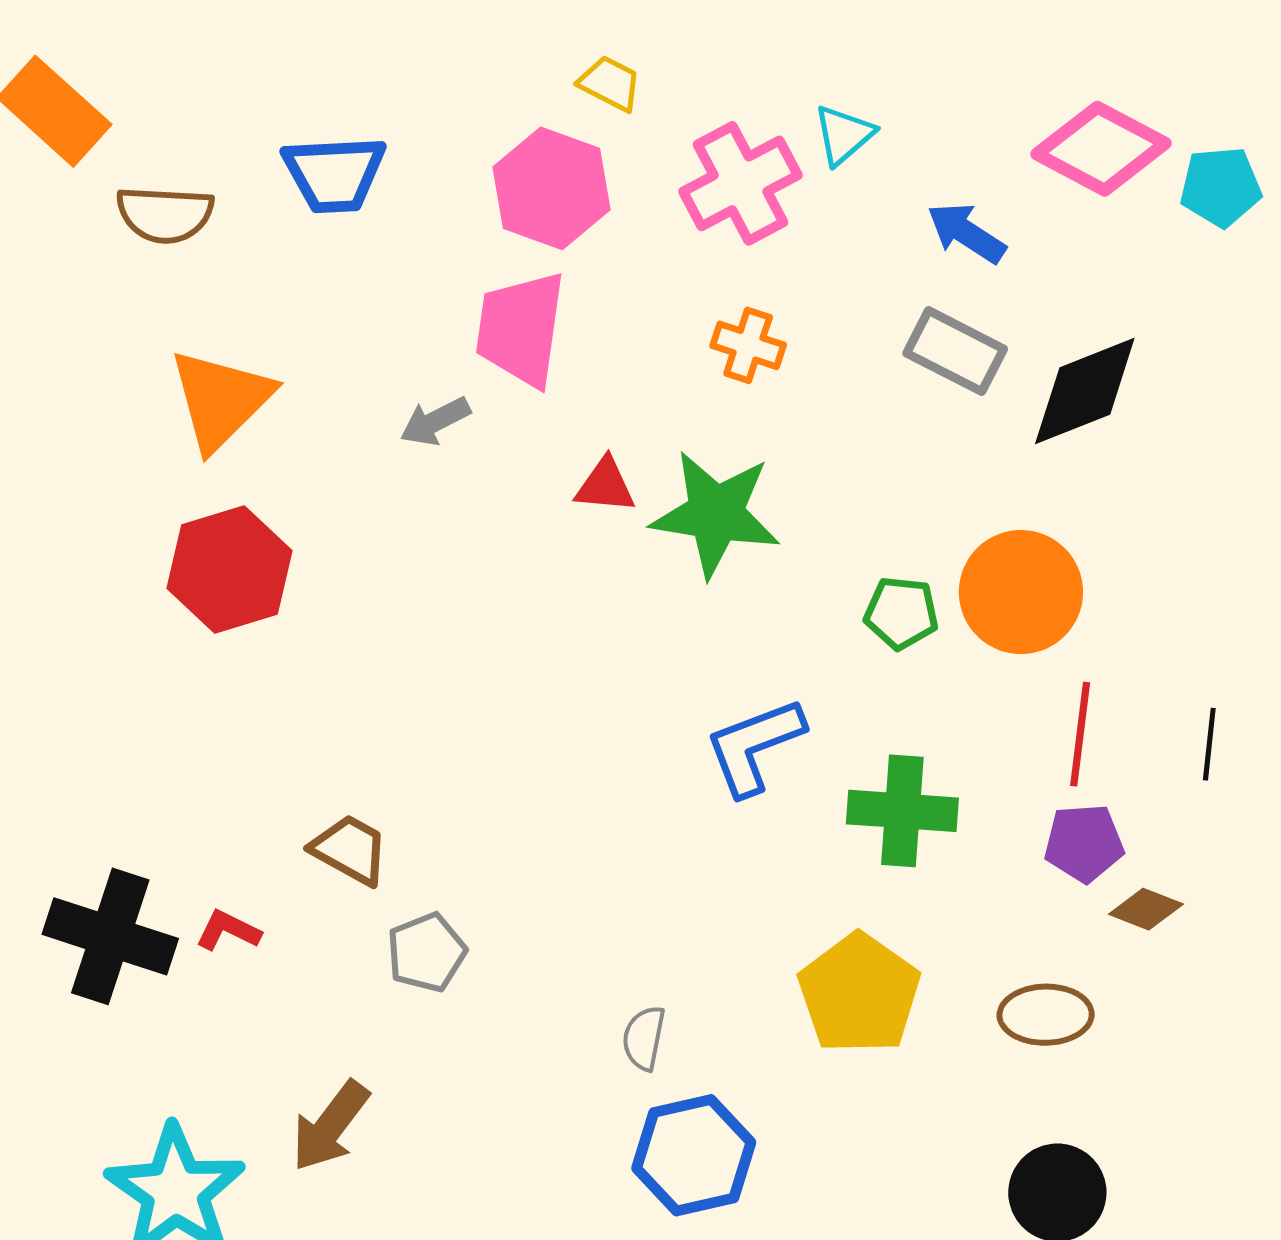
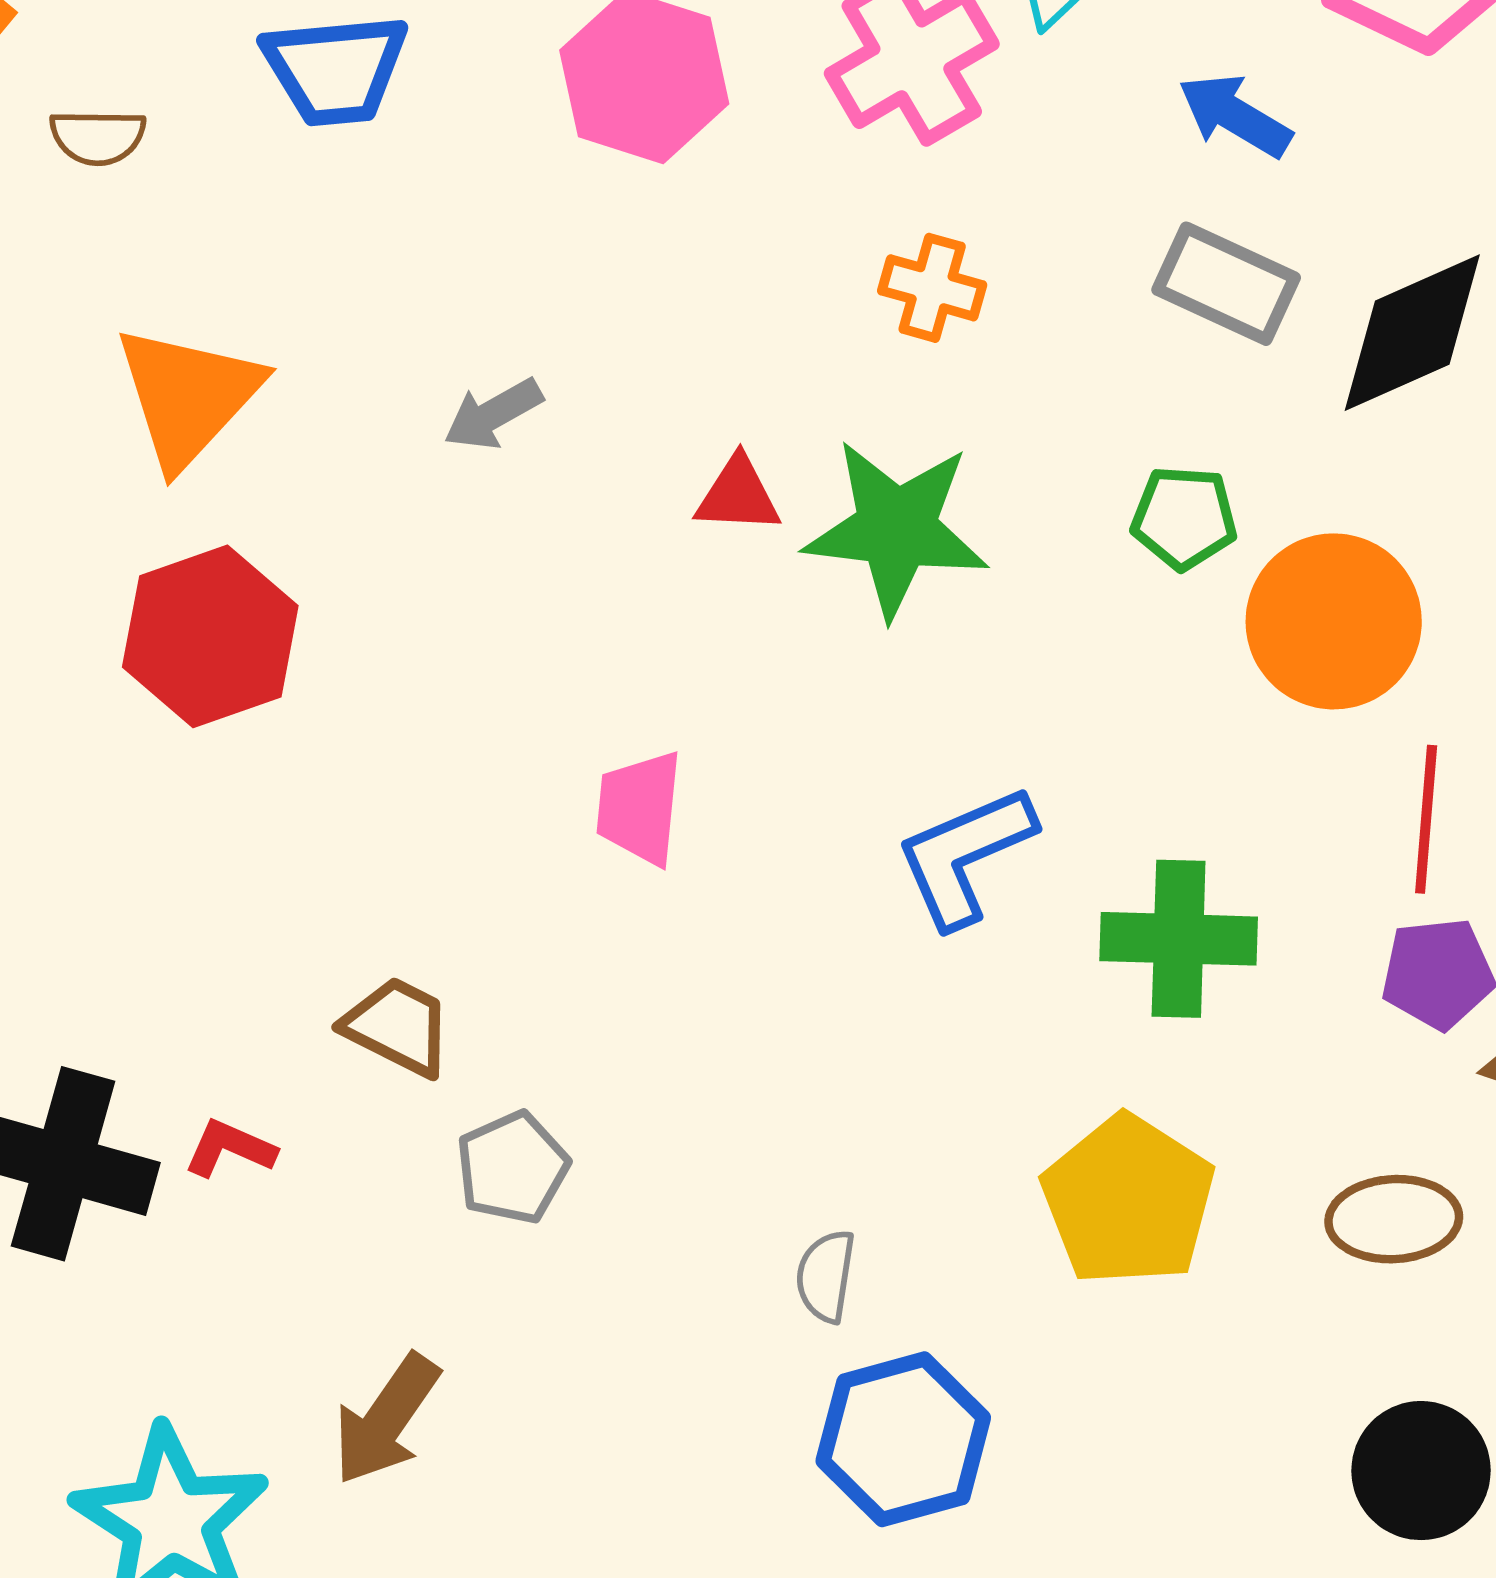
brown semicircle: (165, 214) -> (98, 137), size x0.7
pink trapezoid: (521, 329) -> (639, 808), moved, size x0.7
green pentagon: (901, 613) -> (1184, 518), moved

